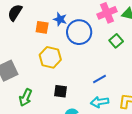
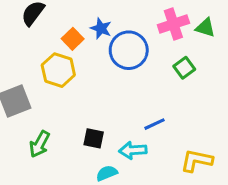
orange square: (42, 27) -> (73, 39), turned 32
yellow hexagon: (50, 57) -> (58, 70), moved
cyan arrow: (100, 102) -> (133, 150), moved

